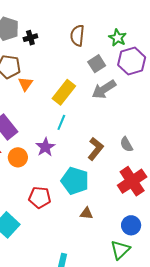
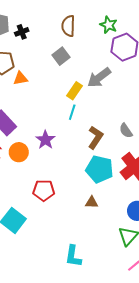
gray square: (97, 64) -> (61, 56), moved
orange triangle: (26, 84) -> (21, 78), turned 49
yellow rectangle: (64, 92) -> (74, 91), moved, size x0.7
cyan line: (61, 122) -> (72, 112), moved
cyan pentagon: (75, 181) -> (100, 169), moved

